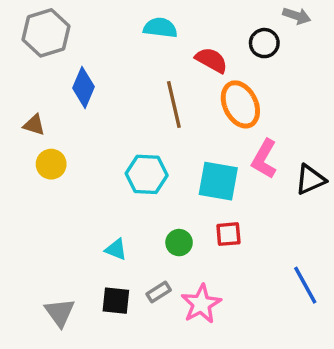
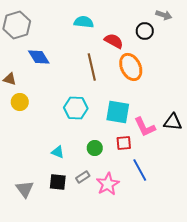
blue diamond: (84, 87) -> (39, 57), turned -55
pink L-shape: (264, 159) -> (145, 127), moved, turned -55
black triangle: (310, 179) -> (173, 122), moved, turned 30
blue line: (305, 285) -> (140, 170), moved

